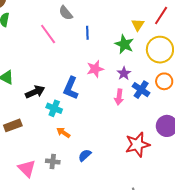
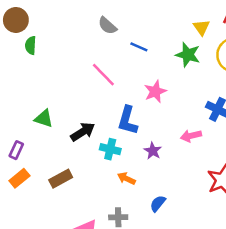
blue line: (87, 33) -> (139, 47), turned -56
pink line: (48, 34) -> (103, 75), moved
purple star: (124, 73) -> (153, 151), moved
pink arrow: (119, 97) -> (191, 136), moved, turned 77

